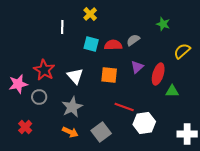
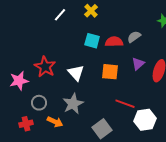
white line: (62, 27) -> (60, 15), moved, turned 40
gray circle: (39, 97) -> (39, 103), moved
red cross: (25, 127) -> (26, 124), turned 32
orange arrow: (70, 132) -> (55, 122), moved

